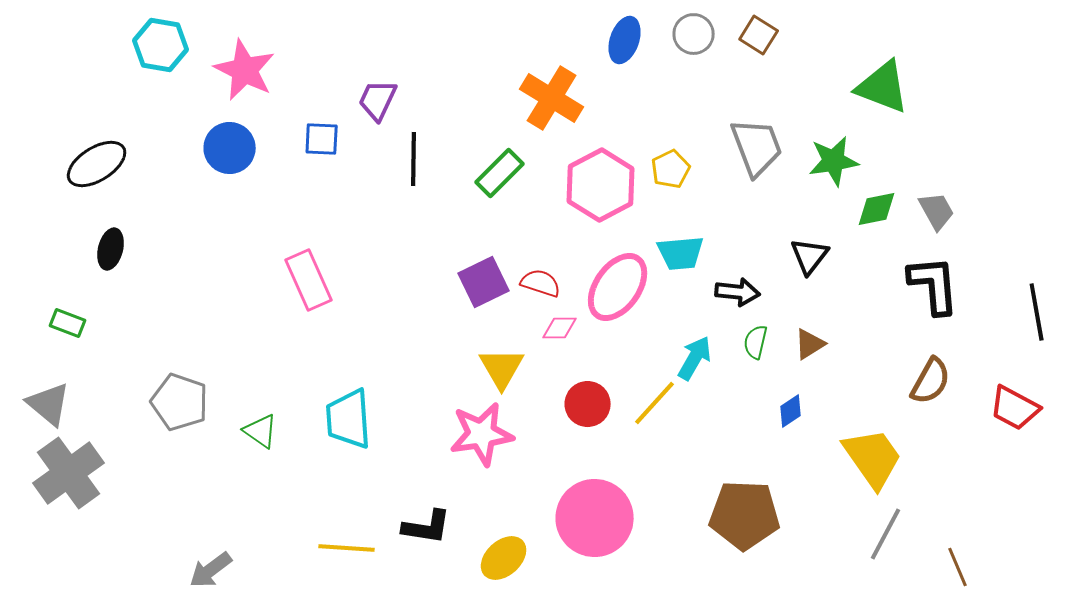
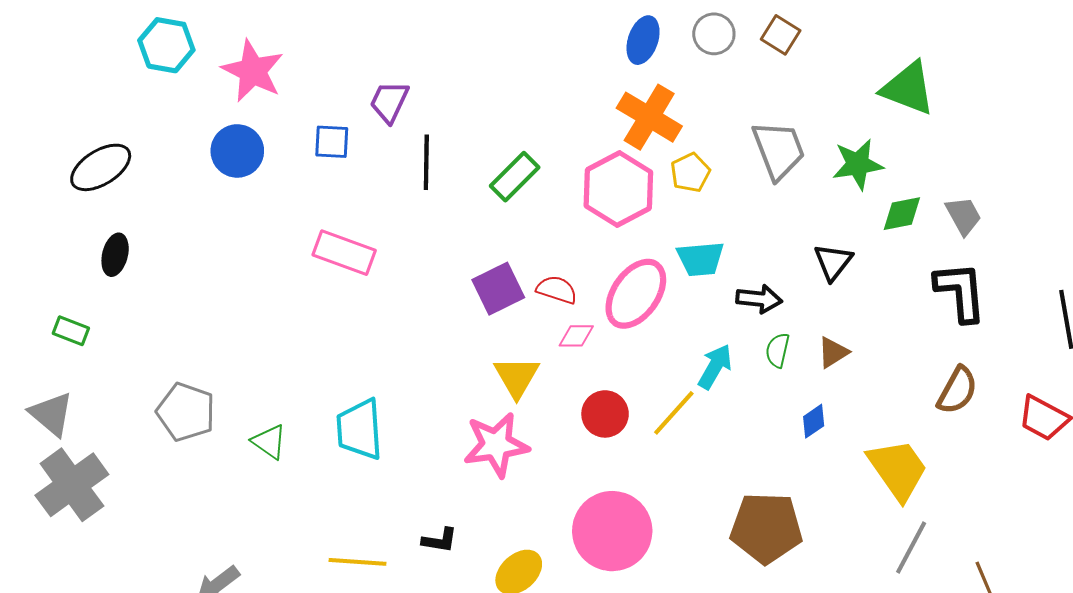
orange cross: (552, 98) -> (649, 117), moved
pink rectangle: (309, 280) -> (344, 253), moved, turned -46
black L-shape: (427, 527) -> (440, 540), size x0.7

